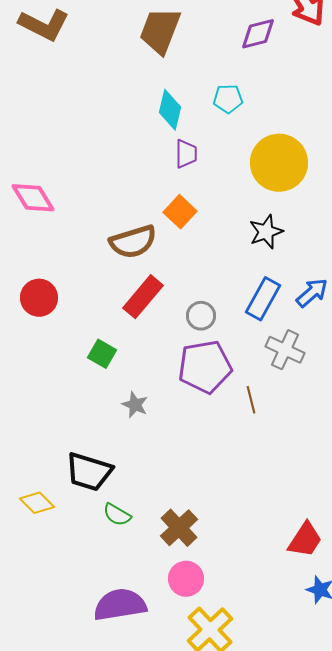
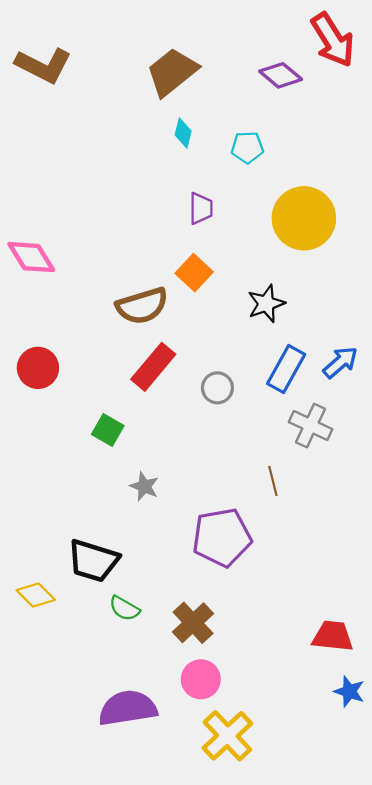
brown trapezoid: (160, 31) -> (172, 72), turned 30
purple diamond: (258, 34) -> (281, 75), turned 54
cyan diamond: (170, 110) -> (183, 133), moved, size x0.7
black star: (266, 232) -> (266, 304), moved
purple pentagon: (205, 367) -> (222, 537), moved
red trapezoid: (305, 540) -> (333, 636), turned -117

